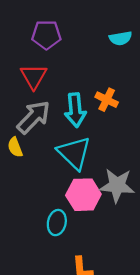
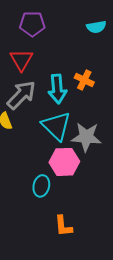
gray star: (117, 185) -> (86, 137), moved

